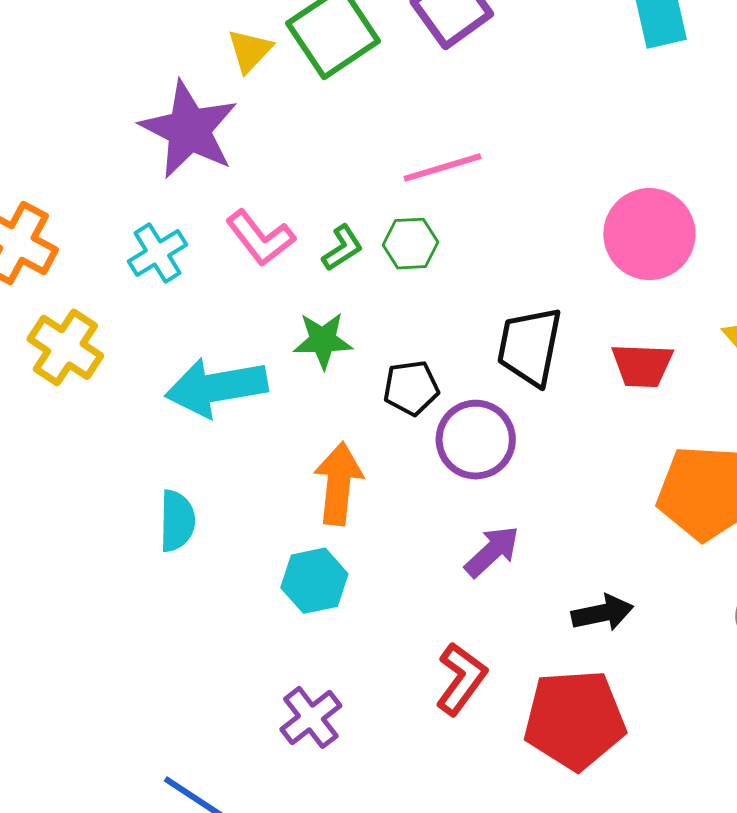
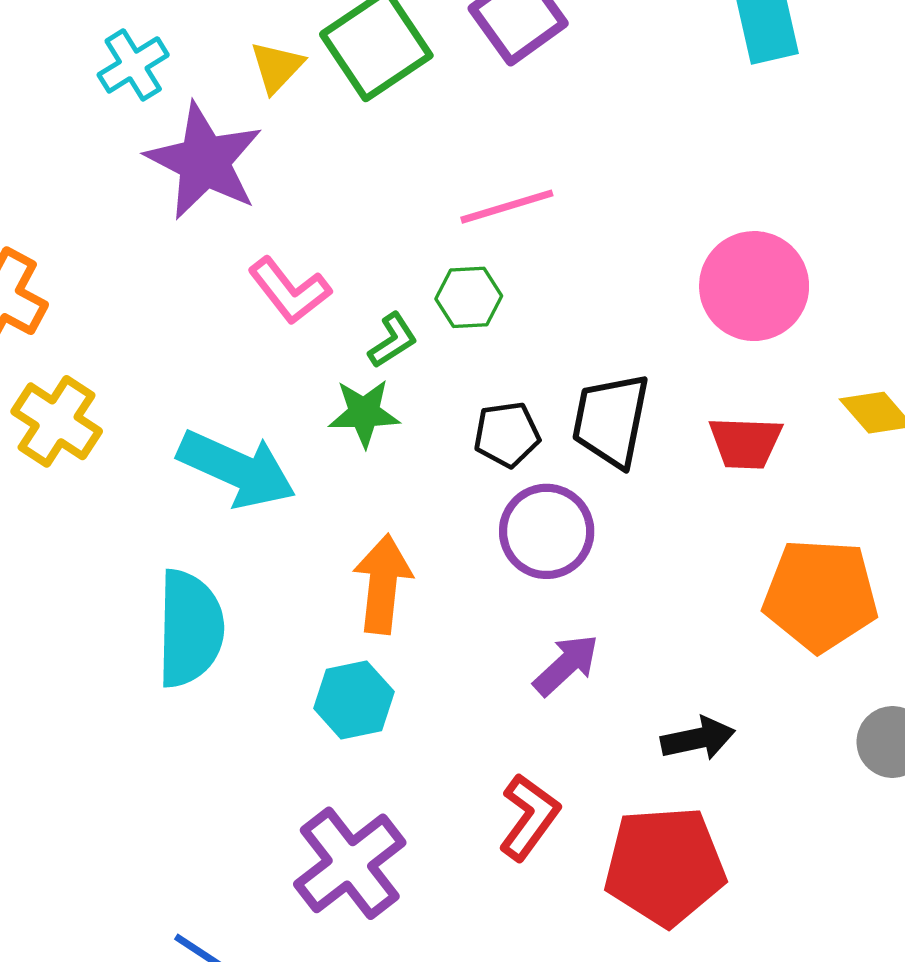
green L-shape: (342, 248) -> (393, 340), moved
cyan cross: (157, 253) -> (133, 65), moved
cyan arrow: (216, 387) -> (237, 469), turned -146
black pentagon: (411, 388) -> (507, 434), moved
cyan semicircle: (177, 521) -> (190, 628), size x1.6
purple cross: (311, 717) -> (350, 863), size x1.5

